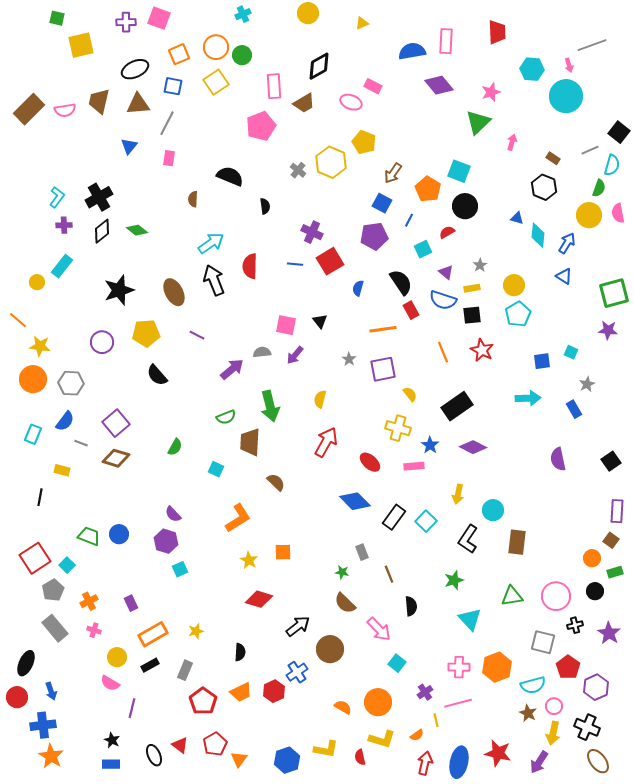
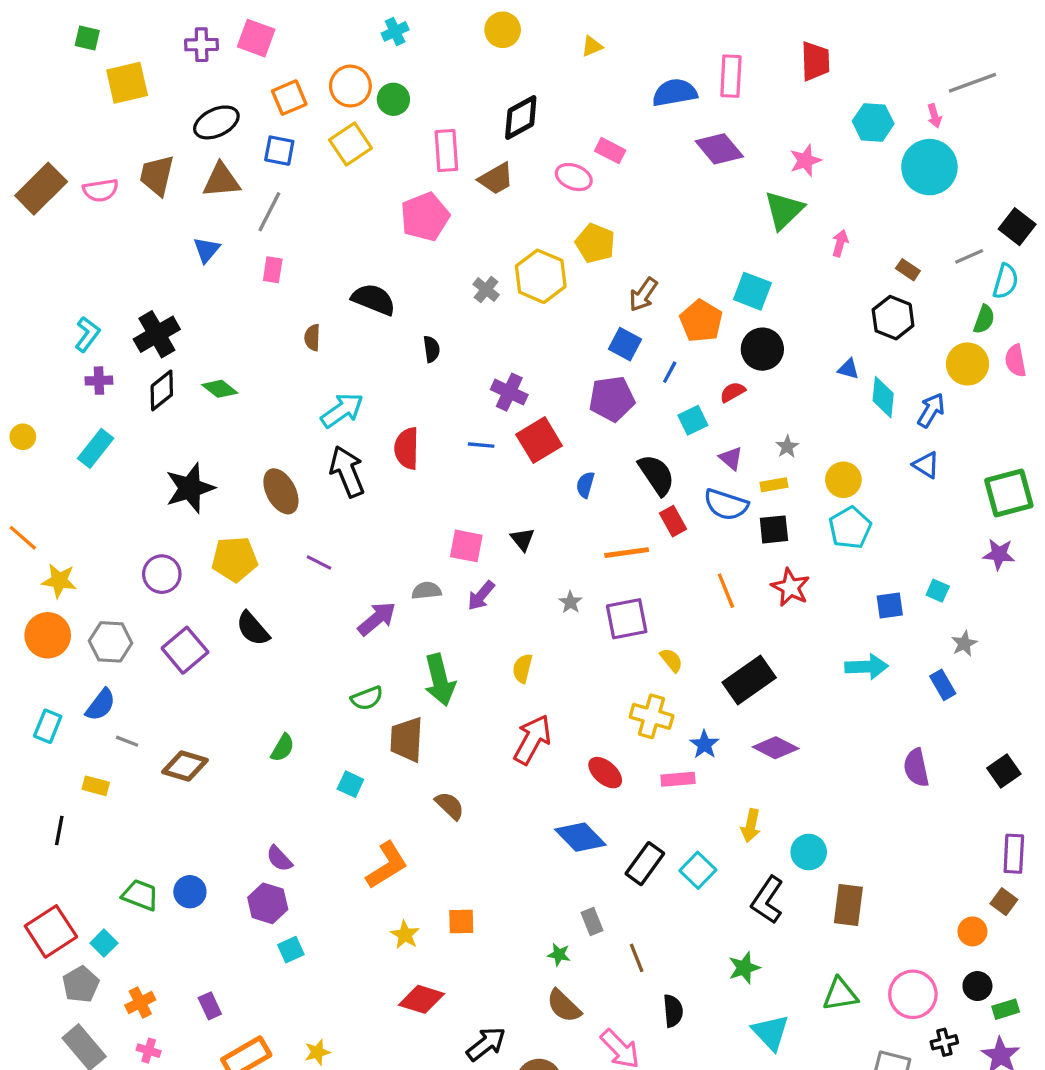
yellow circle: (37, 282) -> (23, 437), moved
purple square: (116, 423) -> (185, 650), moved
green rectangle: (615, 572) -> (1006, 1009), moved

